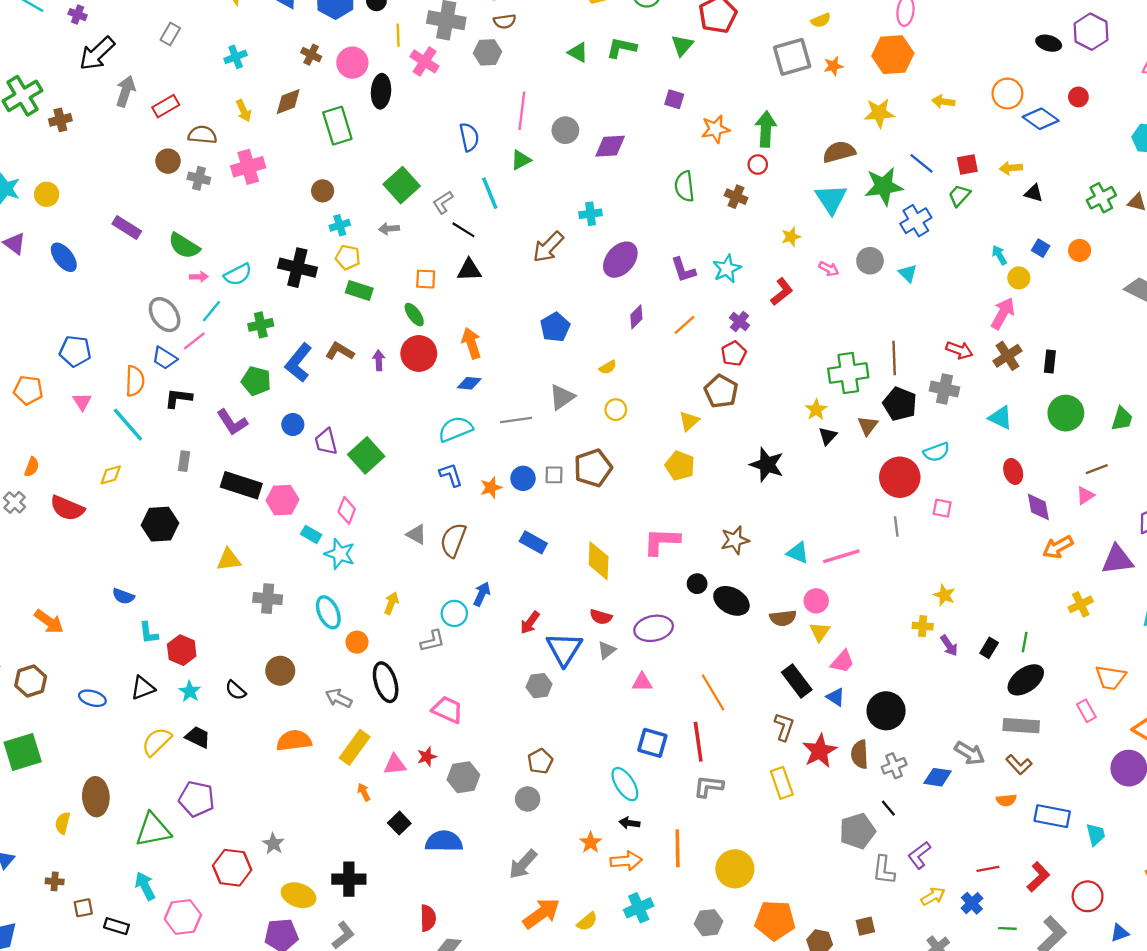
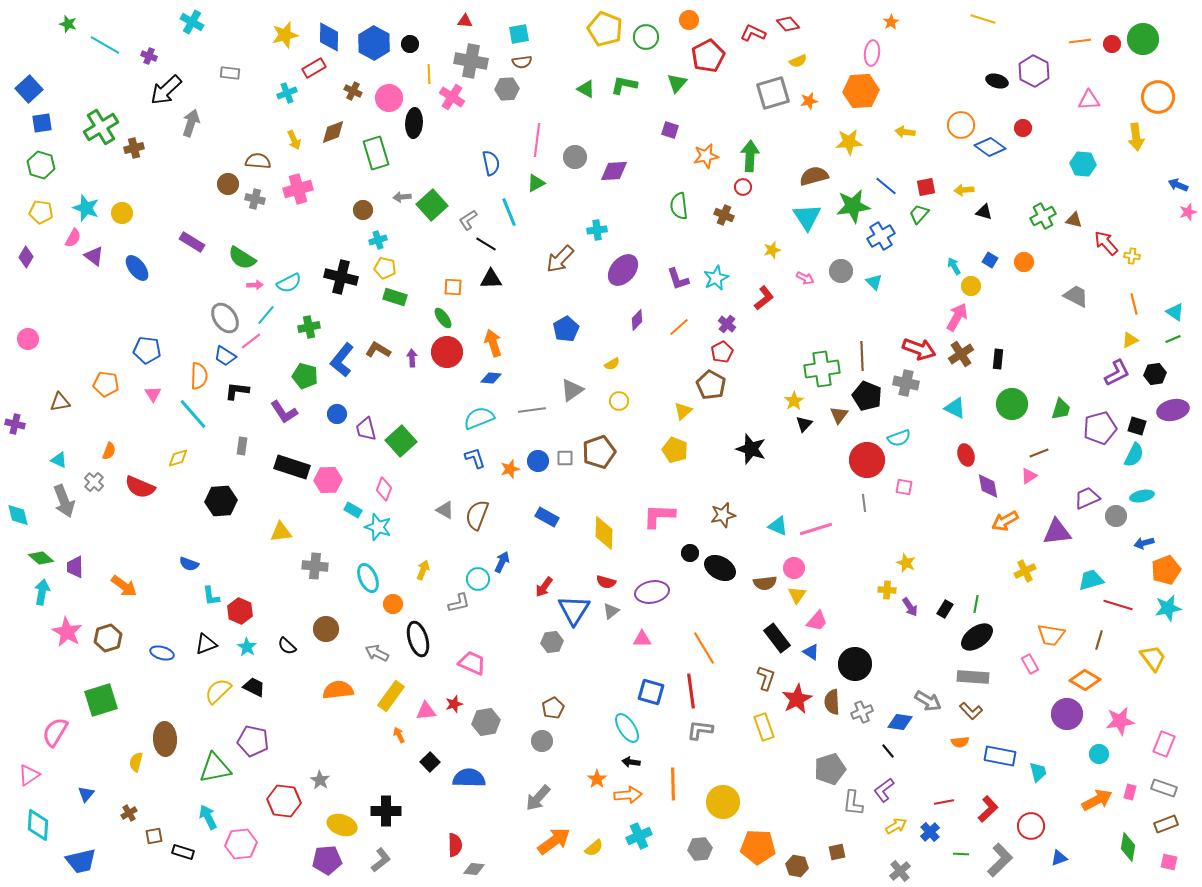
gray rectangle: (170, 34) -> (230, 73), turned 66
red rectangle: (166, 106) -> (314, 68), moved
gray arrow: (389, 229) -> (402, 197), moved
red arrow: (959, 350) -> (919, 349), size x1.4
black line: (888, 808) -> (888, 751), moved
brown cross: (55, 881) -> (129, 813), turned -35

